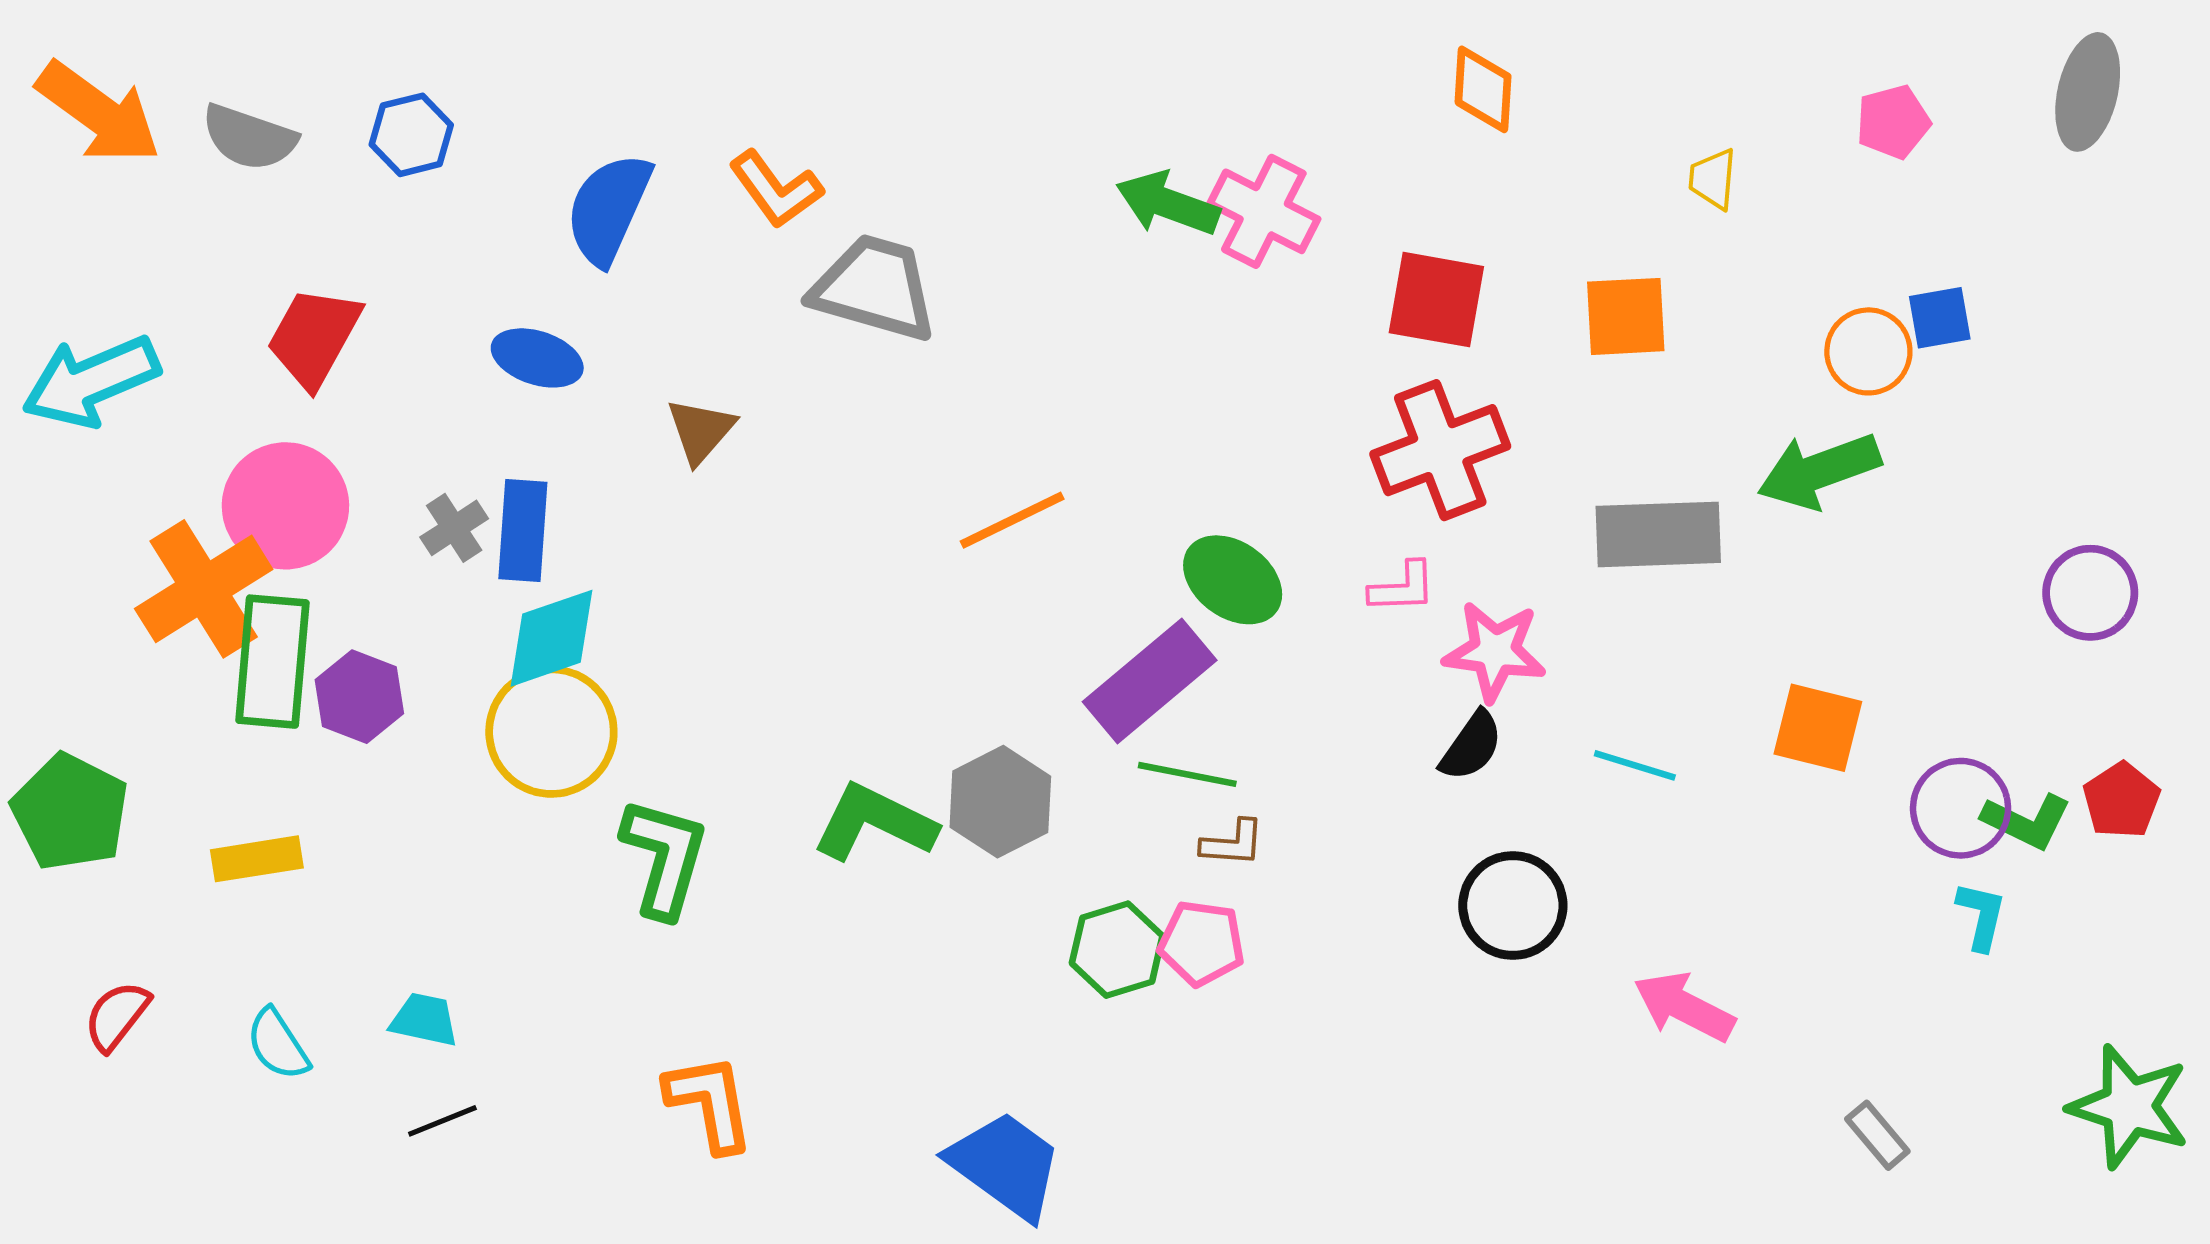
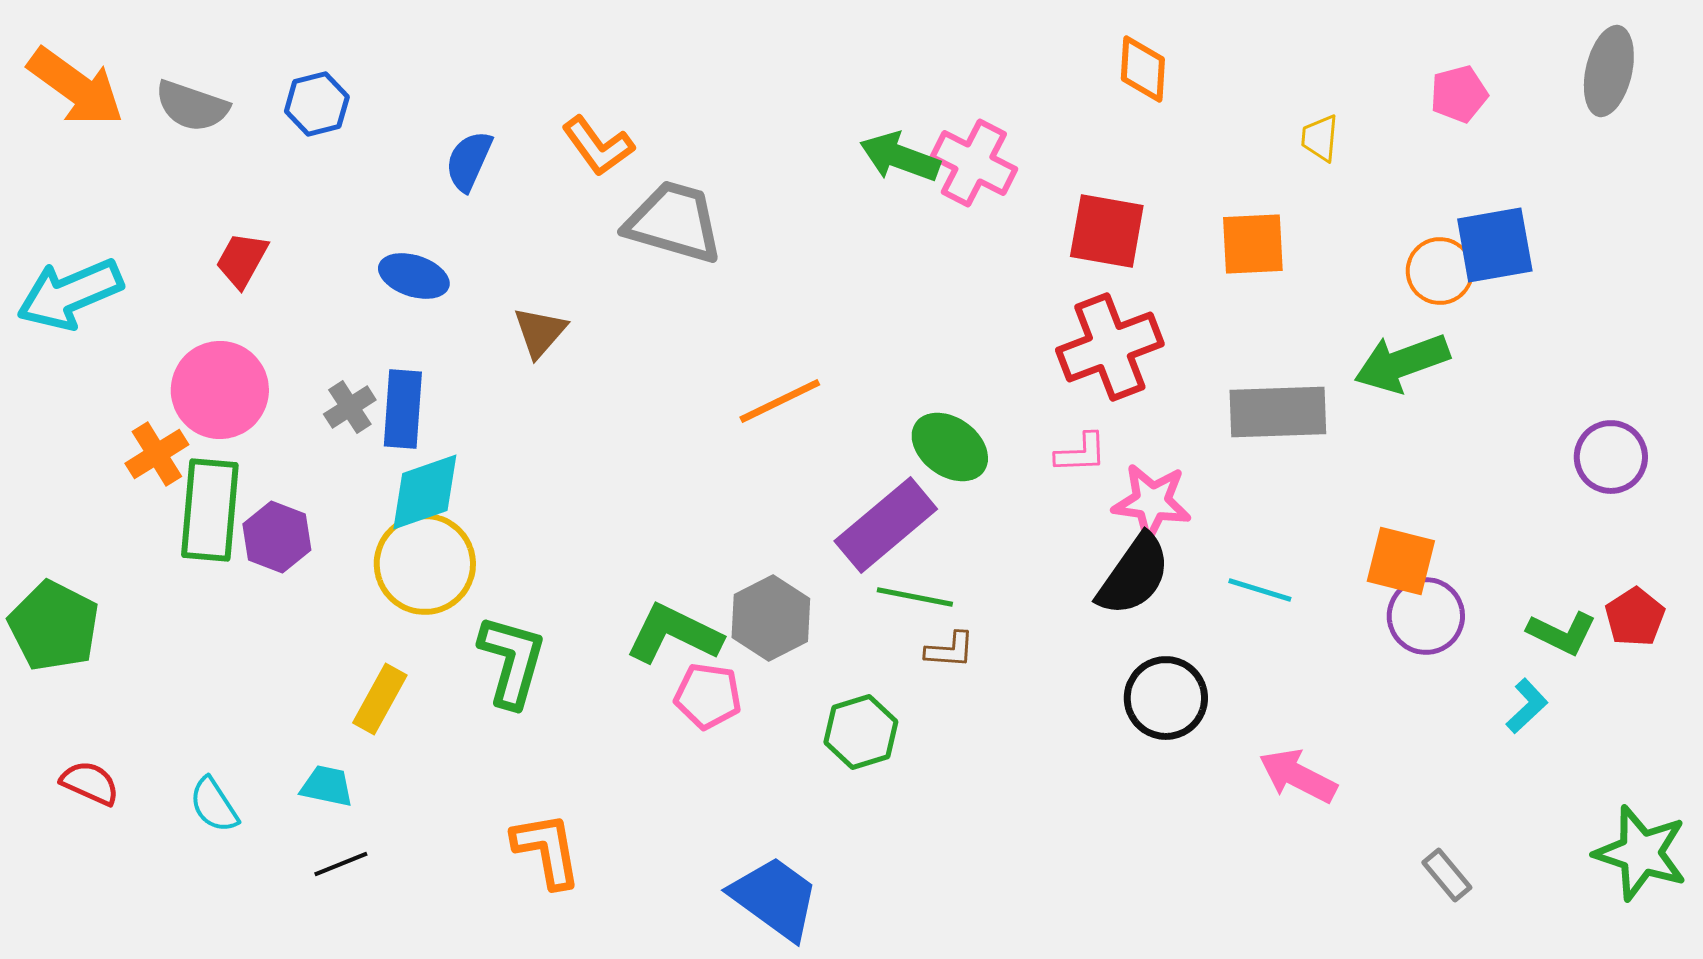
blue semicircle: (609, 209) -> (469, 161), size x0.7
blue square: (1940, 318) -> (1495, 245), size x1.6
red trapezoid: (314, 337) -> (242, 260), size x0.7
orange cross: (204, 589) -> (157, 454), size x0.6
black semicircle: (1471, 746) -> (1134, 575), size x1.5
purple circle: (1961, 808) -> (1426, 616), moved
yellow rectangle: (257, 859) -> (380, 699), moved, turned -52
cyan L-shape: (1981, 916) -> (1527, 706), turned 34
pink pentagon: (1201, 943) -> (708, 696), moved
red semicircle: (117, 1016) -> (90, 783), turned 76

